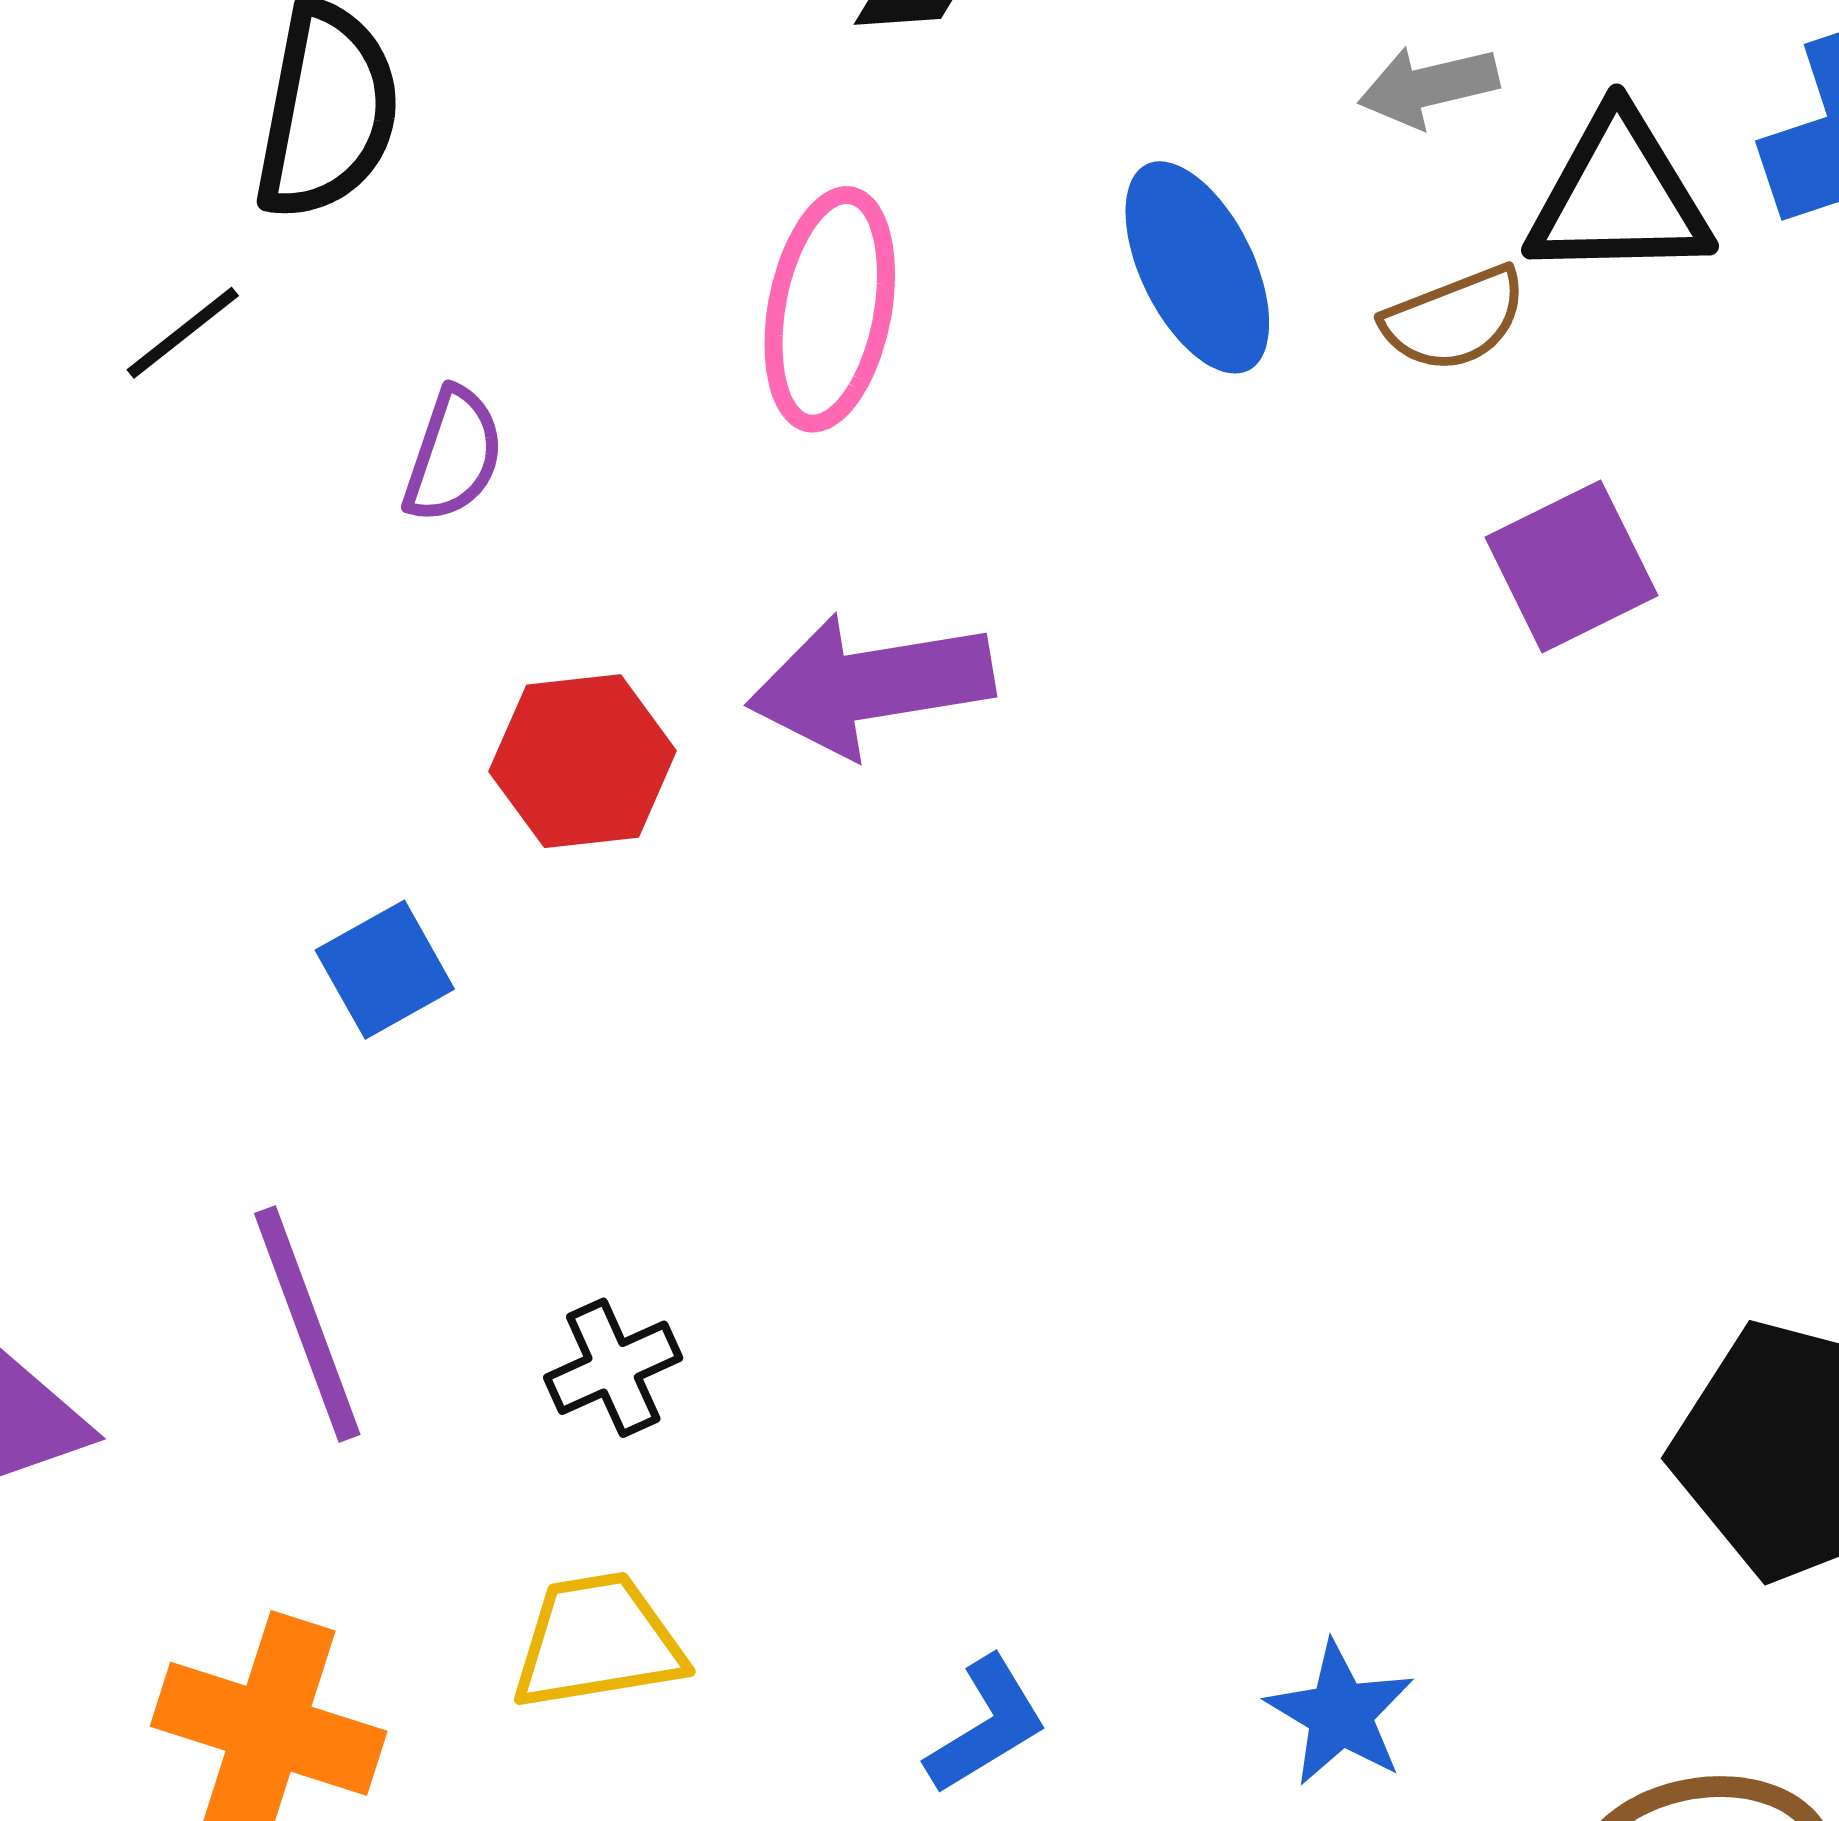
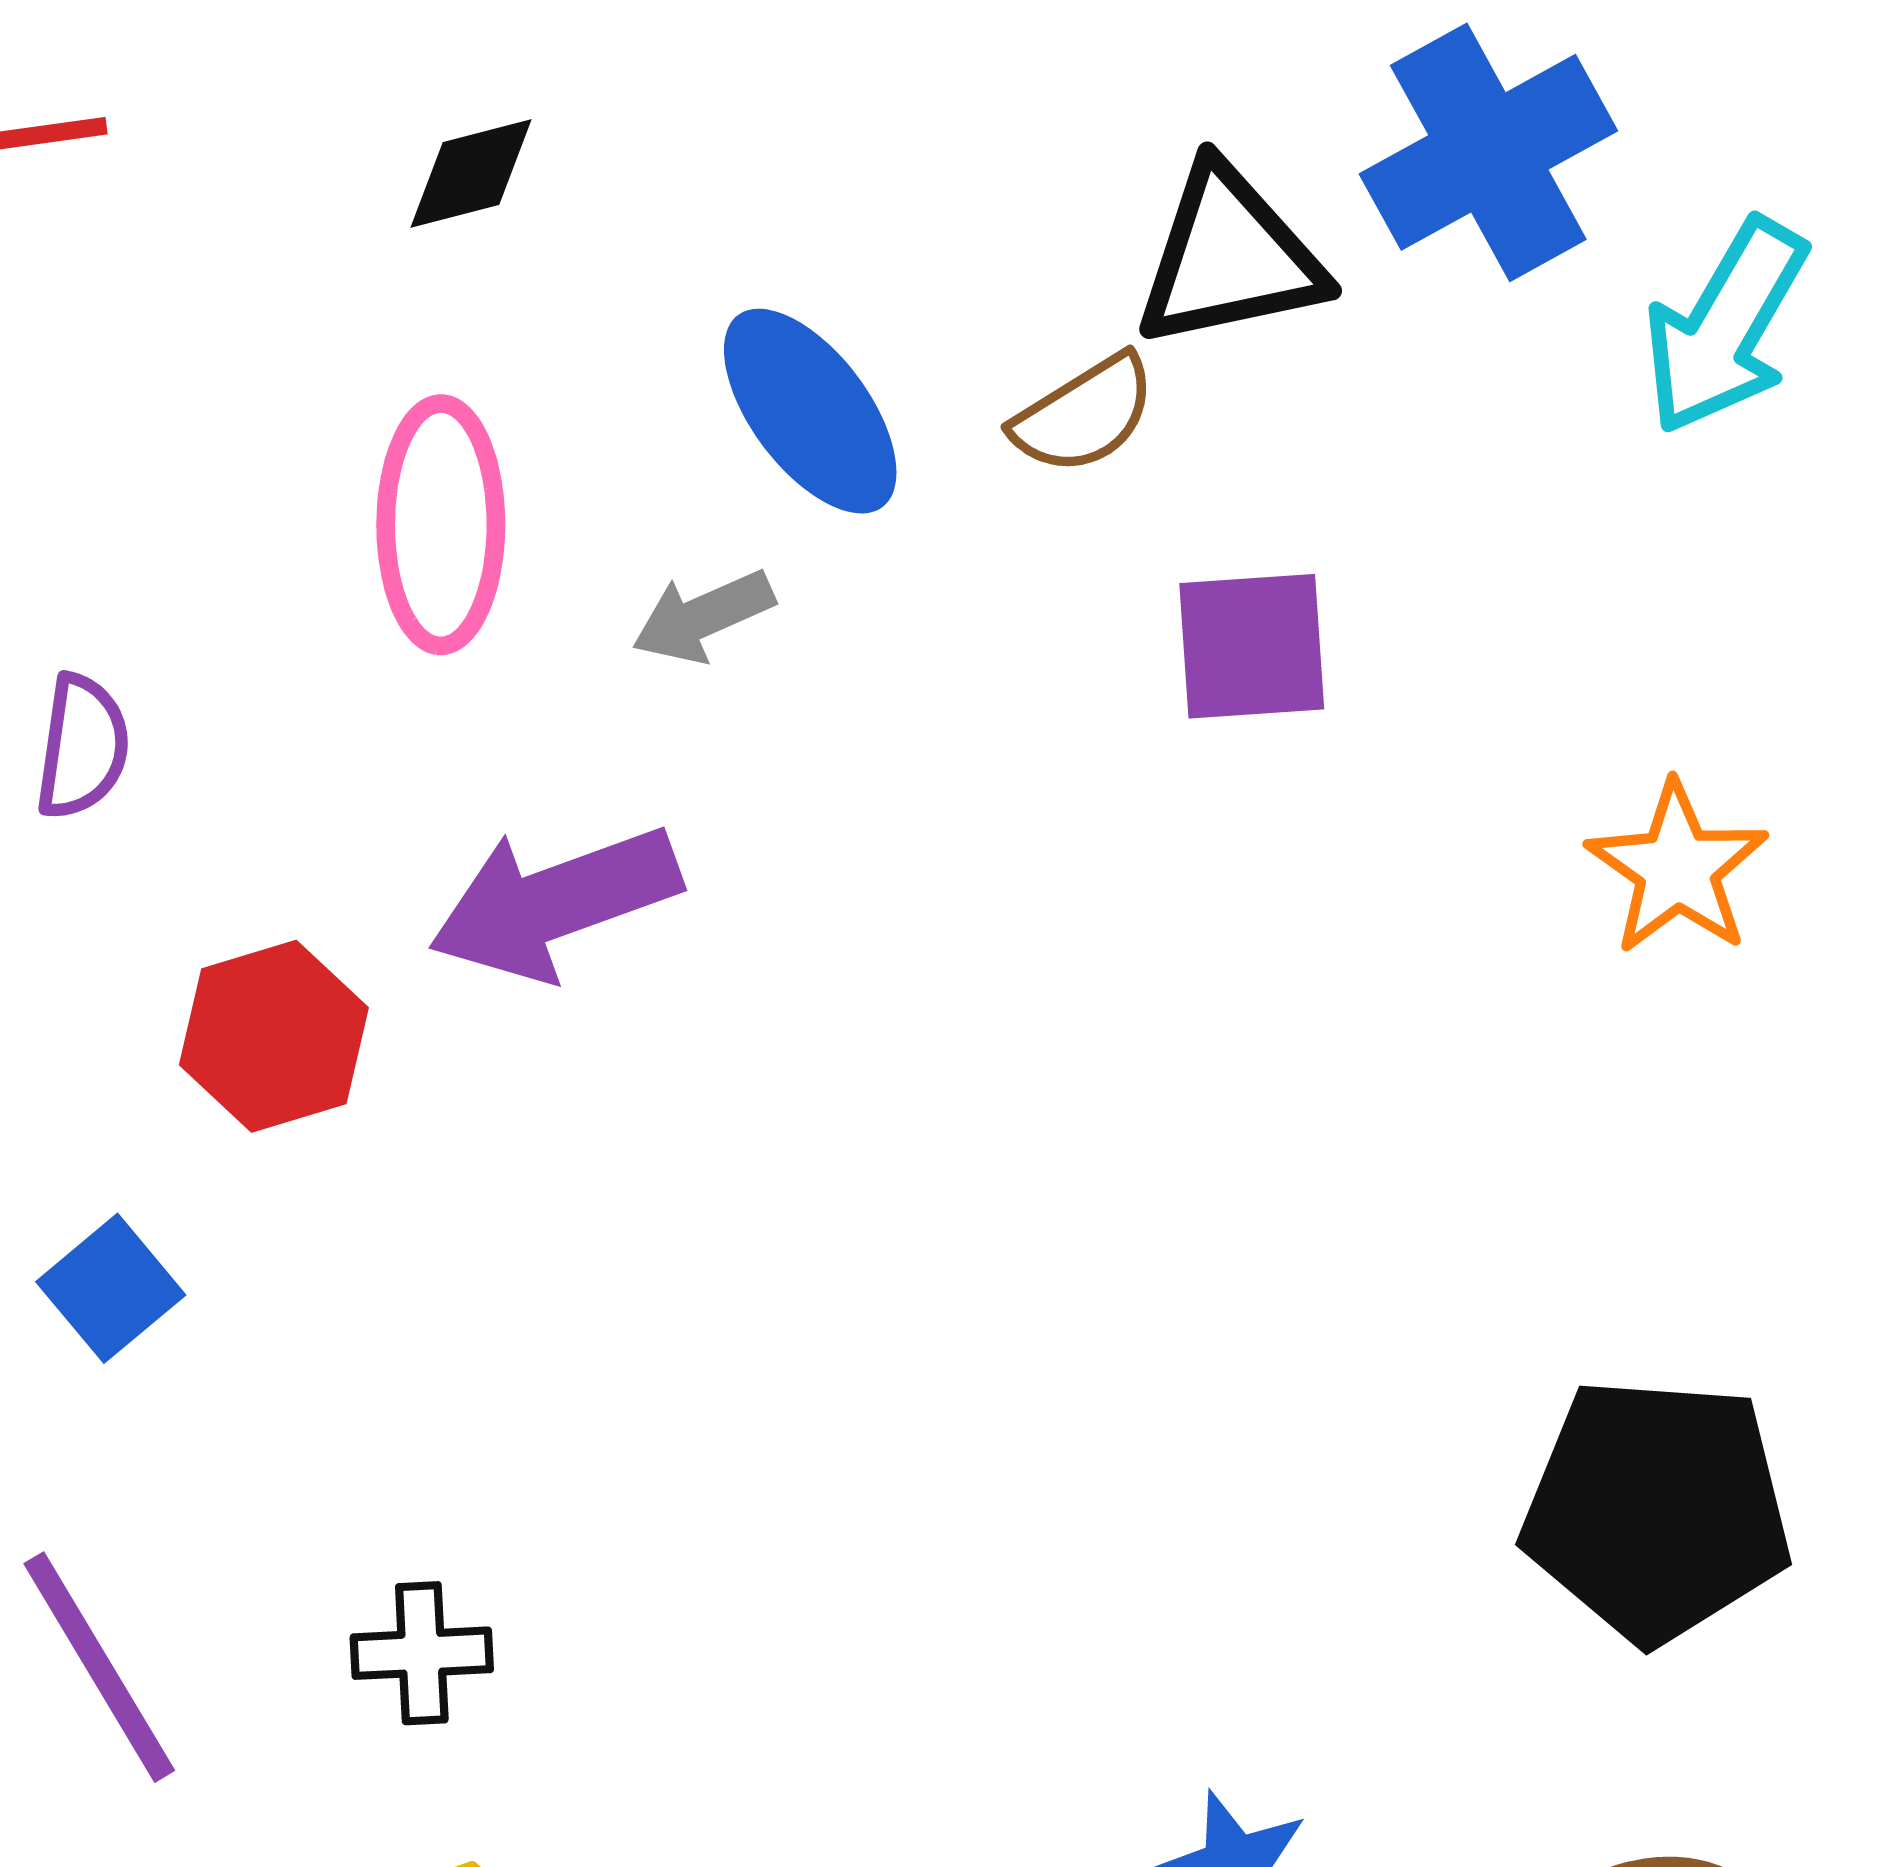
gray arrow: (1428, 86) -> (703, 616), moved
purple square: (1571, 566) -> (1252, 646), turned 33
black cross: (613, 1368) -> (422, 1653), turned 32

